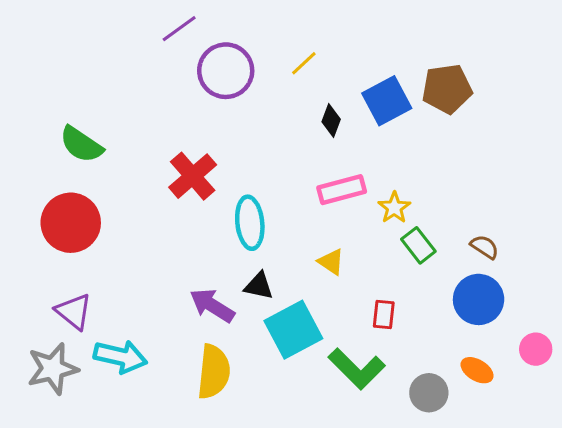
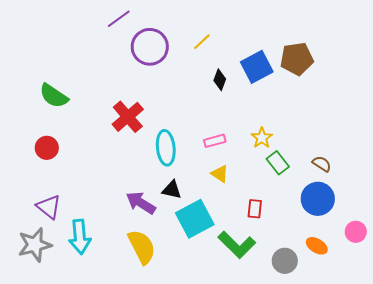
pink rectangle: (342, 190) -> (215, 141), moved, size x0.7
red circle: (71, 223) -> (47, 148), size x0.6
cyan arrow: (120, 357) -> (80, 237), turned 72
yellow semicircle: (214, 372) -> (142, 247), turned -33

